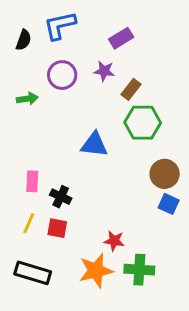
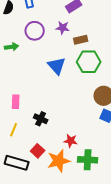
brown rectangle: (131, 89) -> (81, 40), turned 40
blue triangle: (94, 144) -> (57, 66), moved, turned 42
black cross: (61, 197) -> (41, 119), moved
red square: (57, 228) -> (38, 151), moved, turned 32

